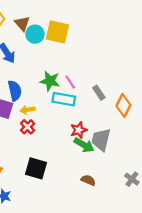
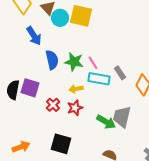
blue semicircle: (15, 91) -> (52, 60), moved
cyan rectangle: (64, 99) -> (99, 79), moved
yellow arrow: (28, 110) -> (76, 89), moved
red star: (79, 130) -> (75, 108), moved

